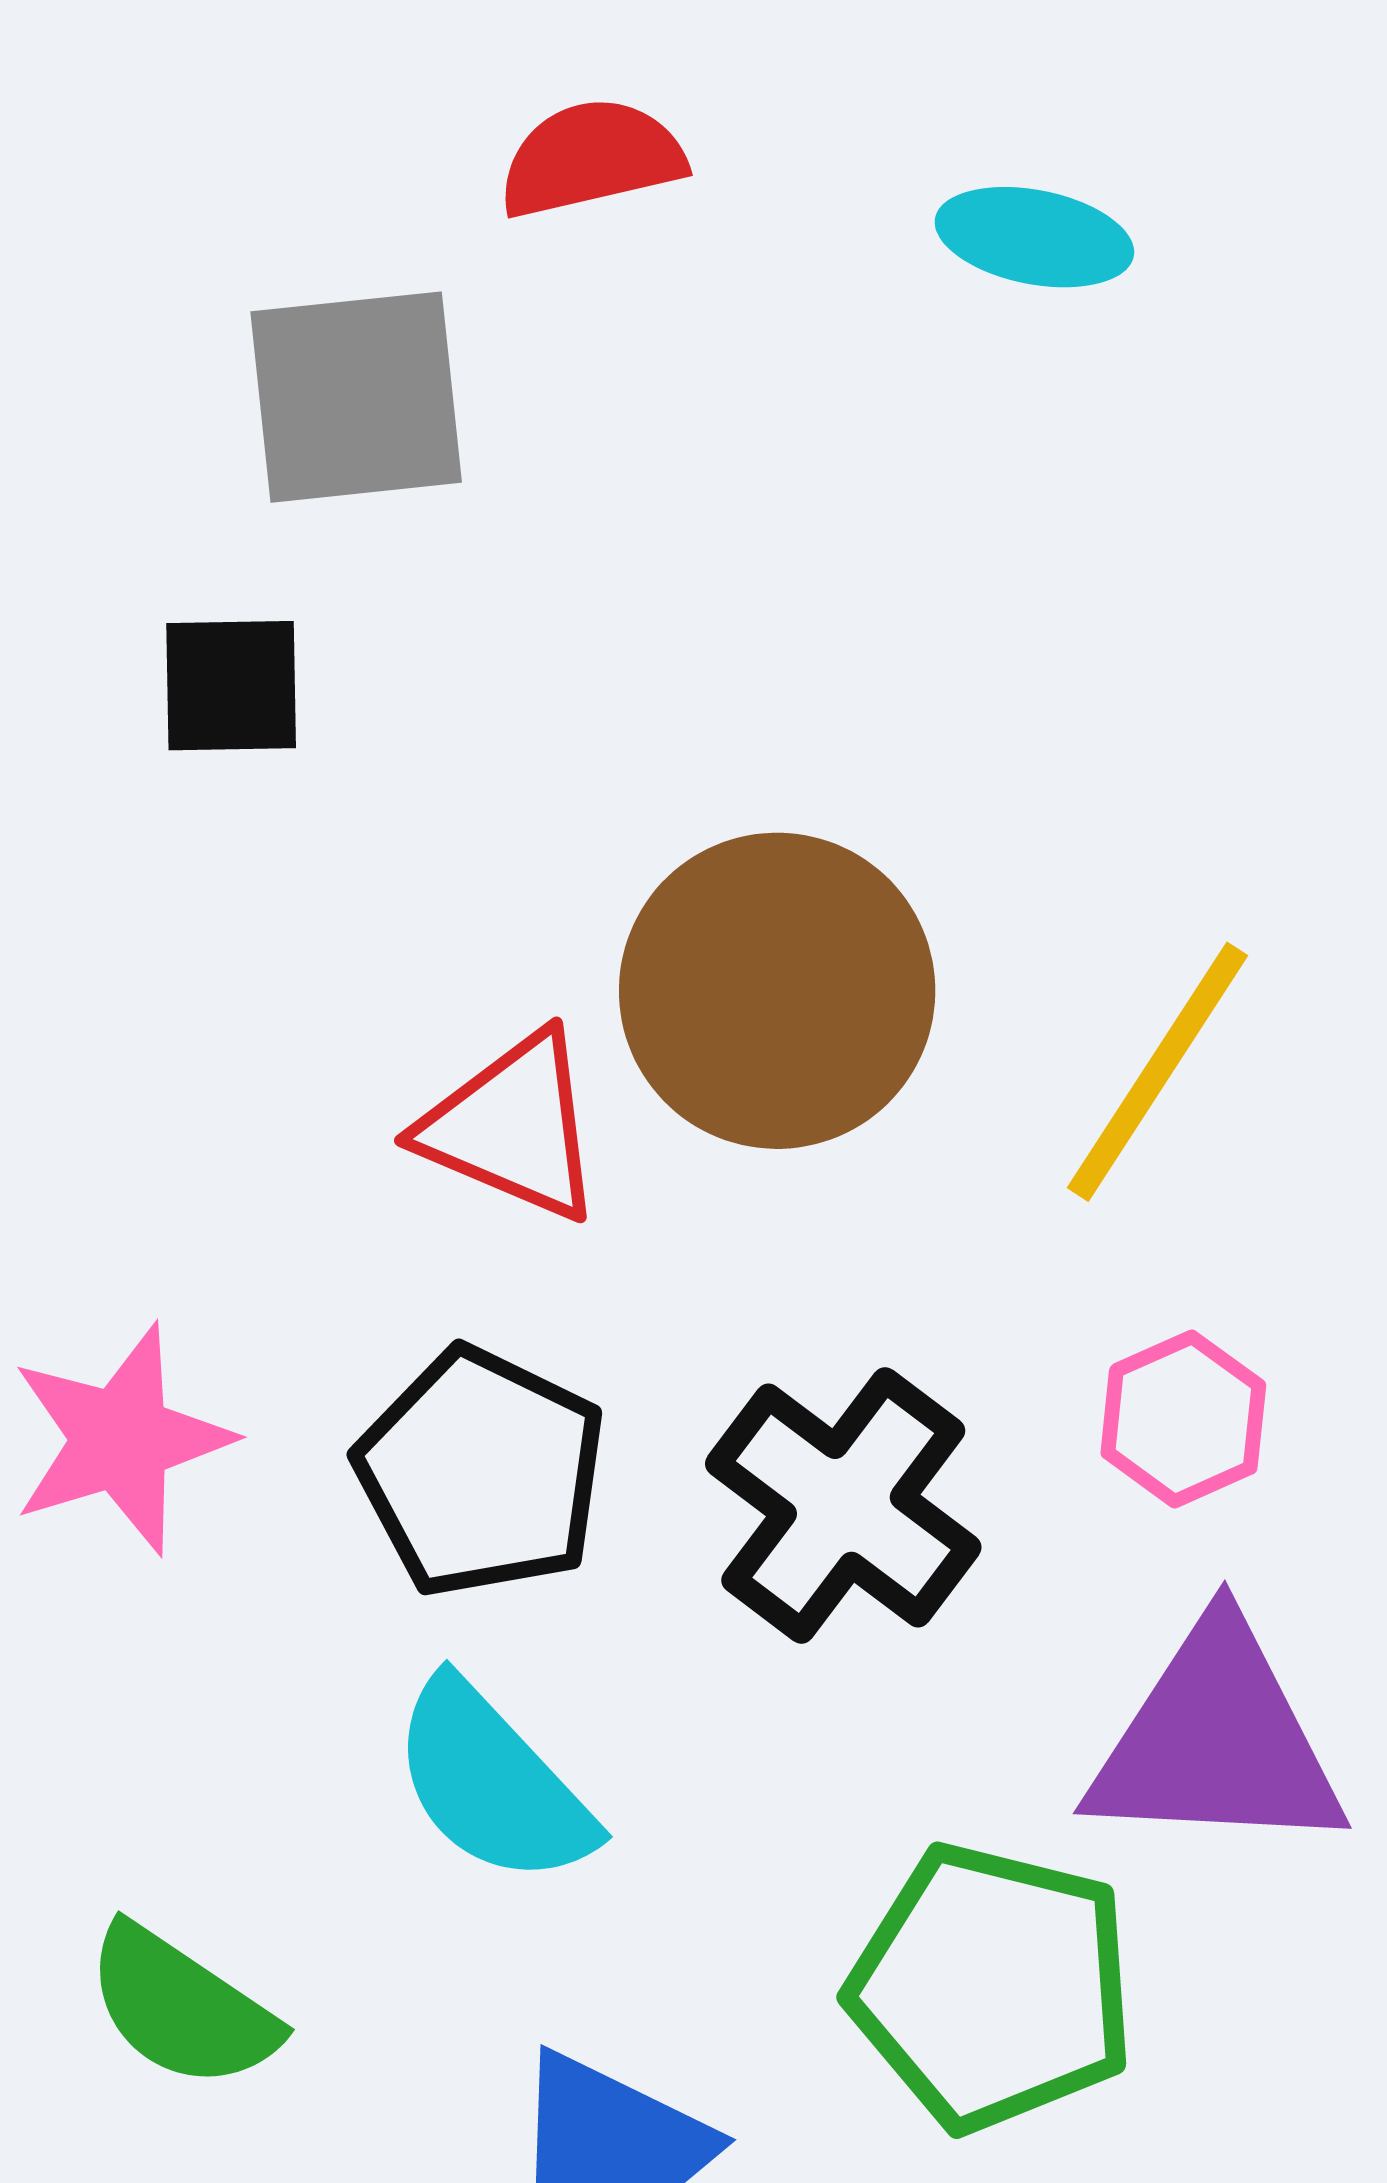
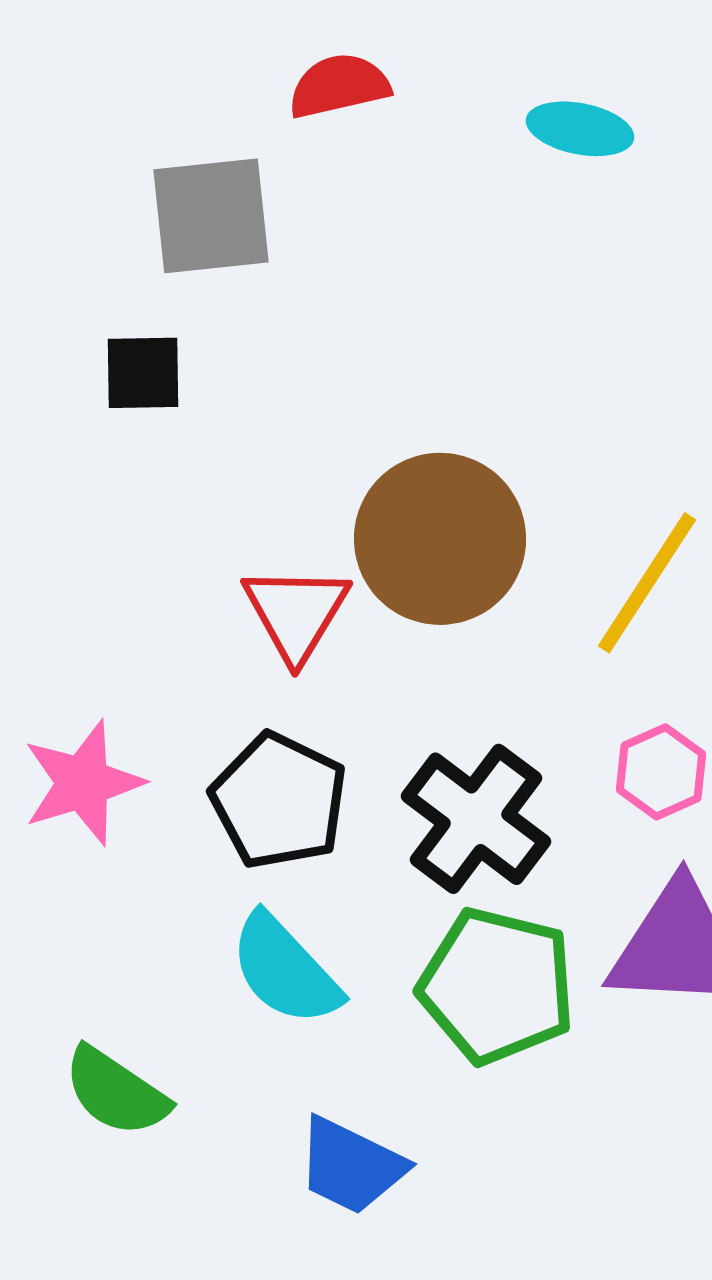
red triangle: (512, 1127) -> (296, 613), turned 38
green pentagon: (992, 1987) -> (497, 986), moved

